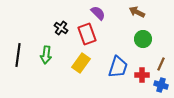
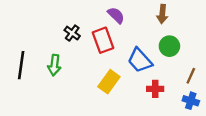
brown arrow: (137, 12) -> (162, 14), turned -112
yellow rectangle: (81, 63) -> (109, 82), moved
blue trapezoid: (118, 67) -> (140, 60), moved, turned 120
red cross: (142, 75) -> (155, 89), moved

